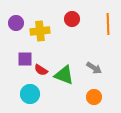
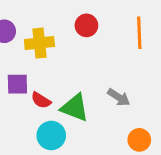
cyan circle: (30, 94) -> (51, 135), moved
orange circle: (94, 97) -> (139, 140), moved

